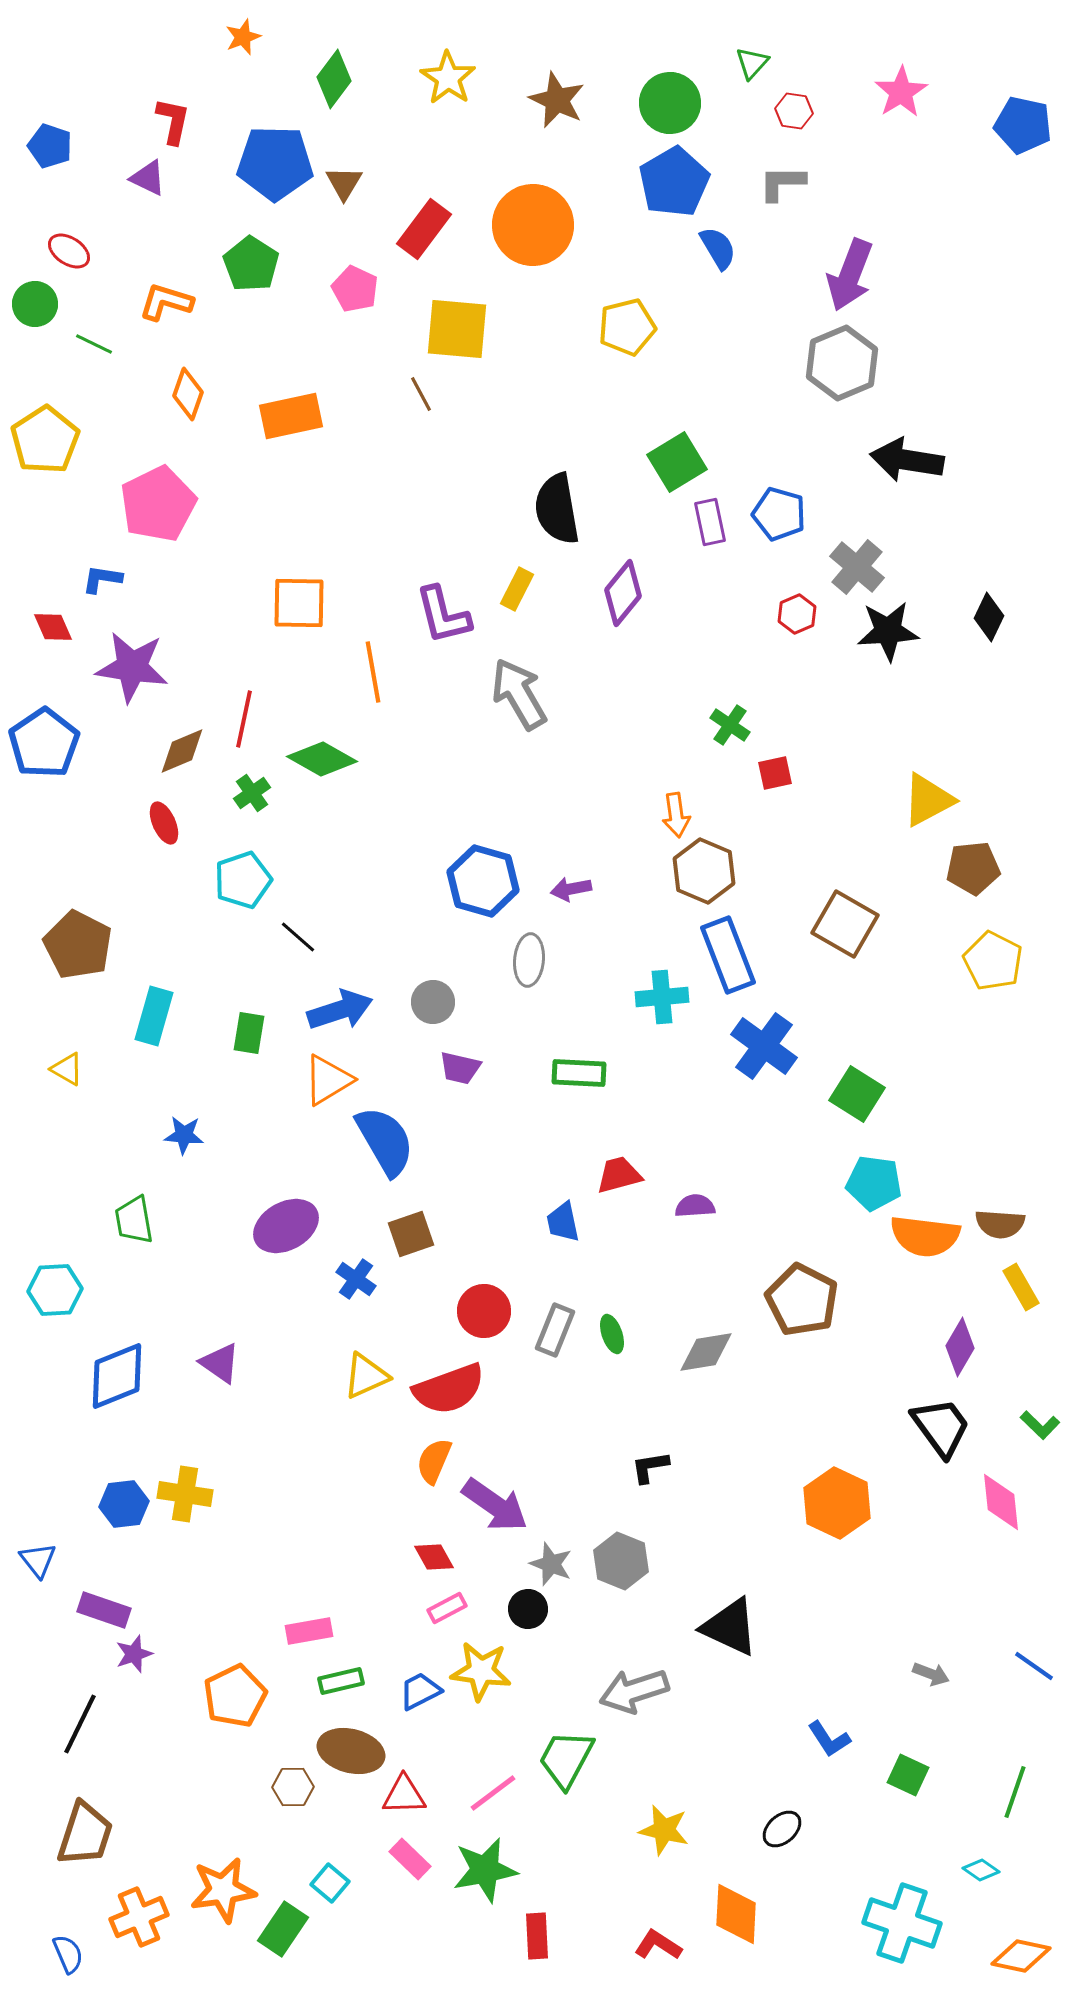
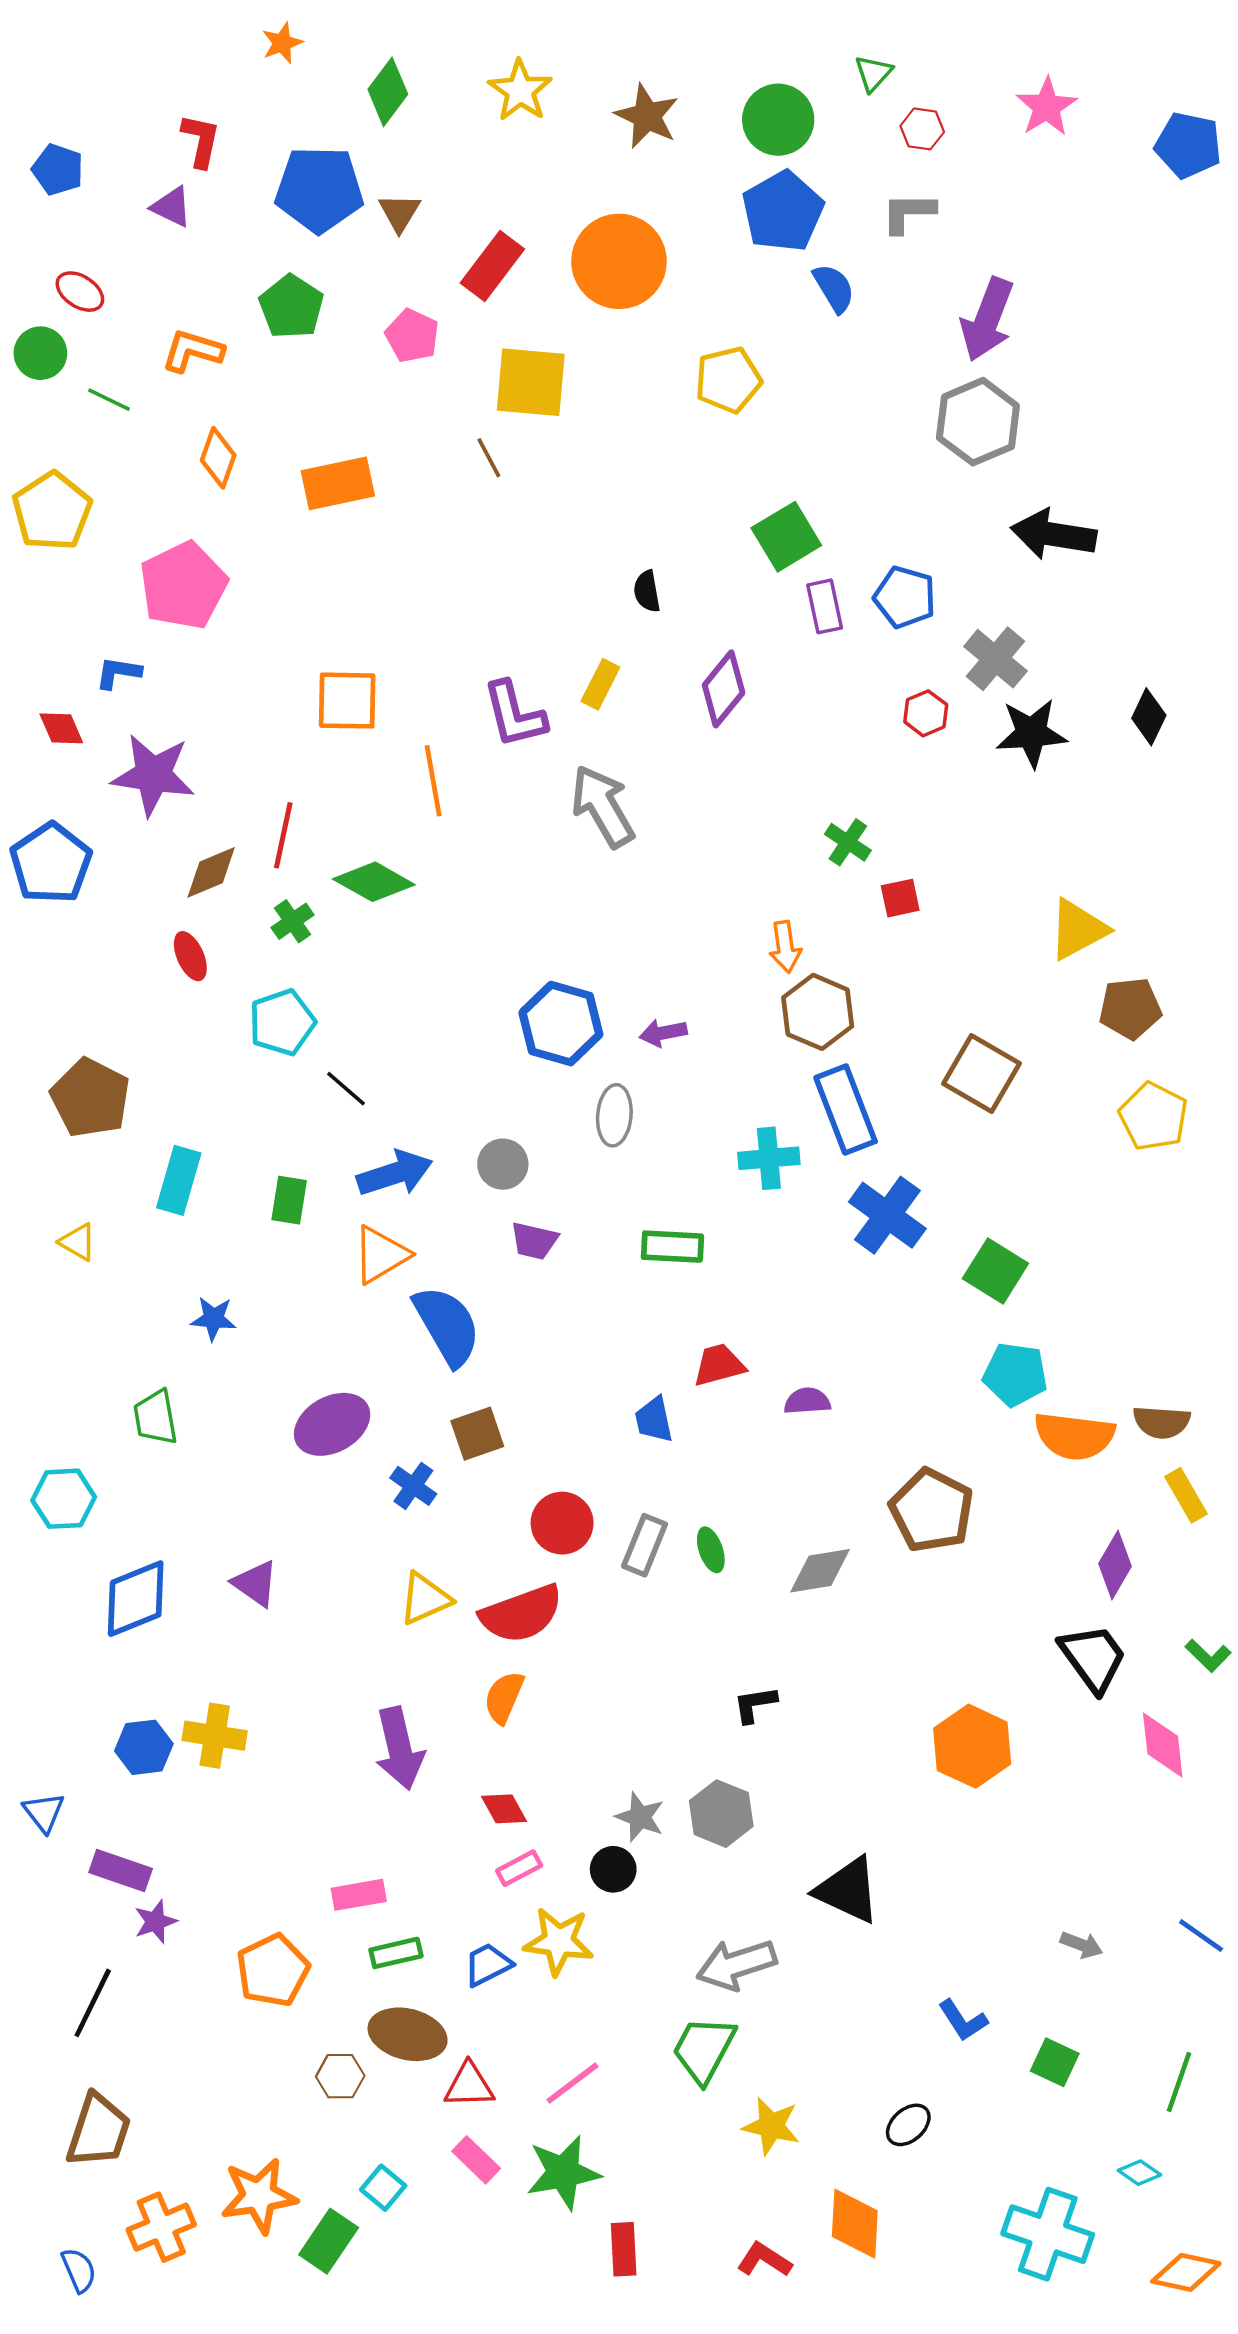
black semicircle: (557, 509) -> (647, 591), size x0.5
purple arrow: (495, 1505) -> (399, 1748), moved, turned 42
green trapezoid: (566, 1759) -> (704, 2049), moved

